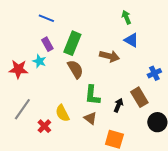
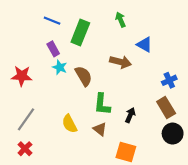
green arrow: (126, 17) -> (120, 20), moved
green rectangle: (72, 43) -> (80, 33), moved
cyan star: (39, 61) -> (60, 67), moved
brown rectangle: (139, 97) -> (166, 107), moved
red cross: (44, 126) -> (25, 149), moved

